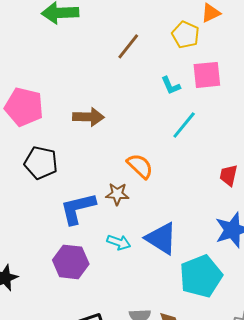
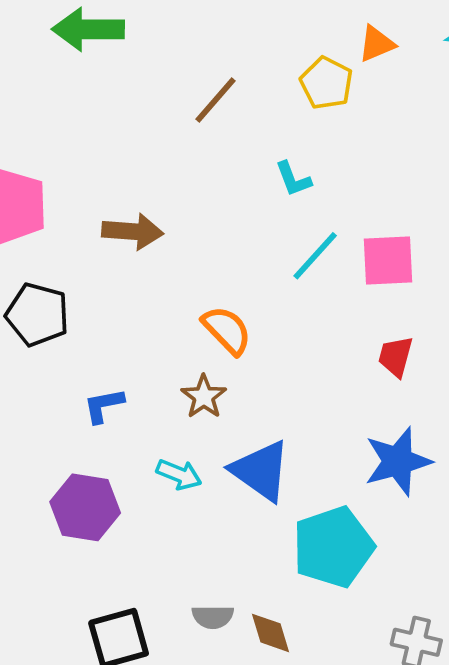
pink square: (207, 75) -> (388, 260), moved
brown star: (117, 194) -> (204, 397), moved, turned 30
blue L-shape: (78, 208) -> (104, 405), size x0.6

